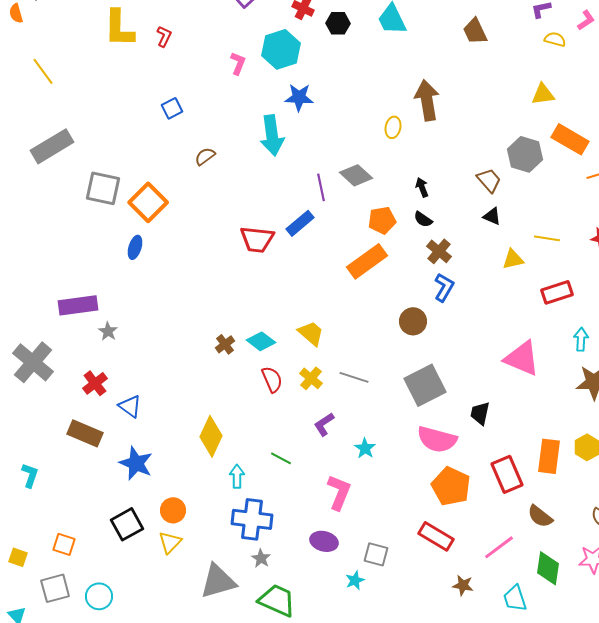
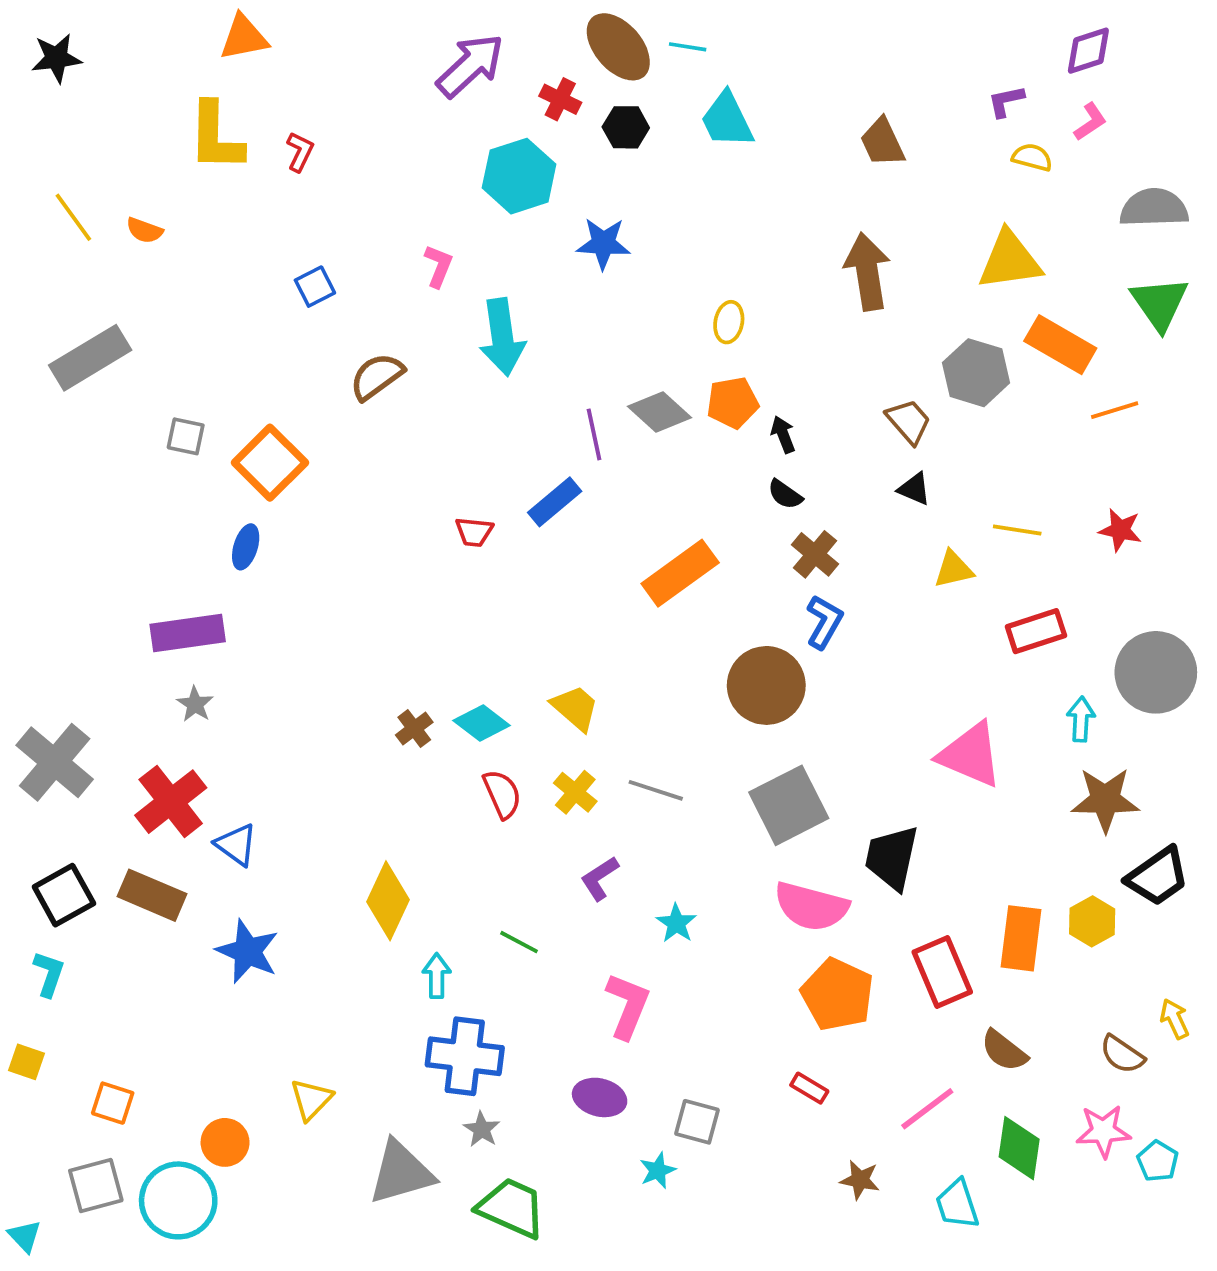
orange semicircle: (16, 13) -> (144, 230), moved, turned -54
pink L-shape: (238, 63) -> (439, 266), moved
yellow triangle: (543, 94) -> (1010, 260), size x1.5
blue star: (299, 97) -> (603, 243), moved
brown arrow: (427, 100) -> (867, 272), moved
brown semicircle: (205, 156) -> (377, 376), size x1.4
gray square: (103, 188) -> (186, 436), size x0.6
orange pentagon: (382, 220) -> (733, 403), moved
red trapezoid: (257, 239) -> (474, 532), size x0.6
purple rectangle: (78, 305) -> (188, 633), moved
brown circle: (413, 321) -> (766, 685), size x1.5
red cross: (95, 383) -> (171, 802), size x1.5
black trapezoid: (480, 413) -> (892, 858), size x1.5
orange circle: (173, 510) -> (225, 1142), moved
black square: (127, 524) -> (64, 895), moved
red rectangle: (436, 536) -> (809, 1088), size x0.6
yellow square: (18, 557) -> (27, 1062), moved
cyan circle: (99, 596) -> (178, 1200), size x1.5

